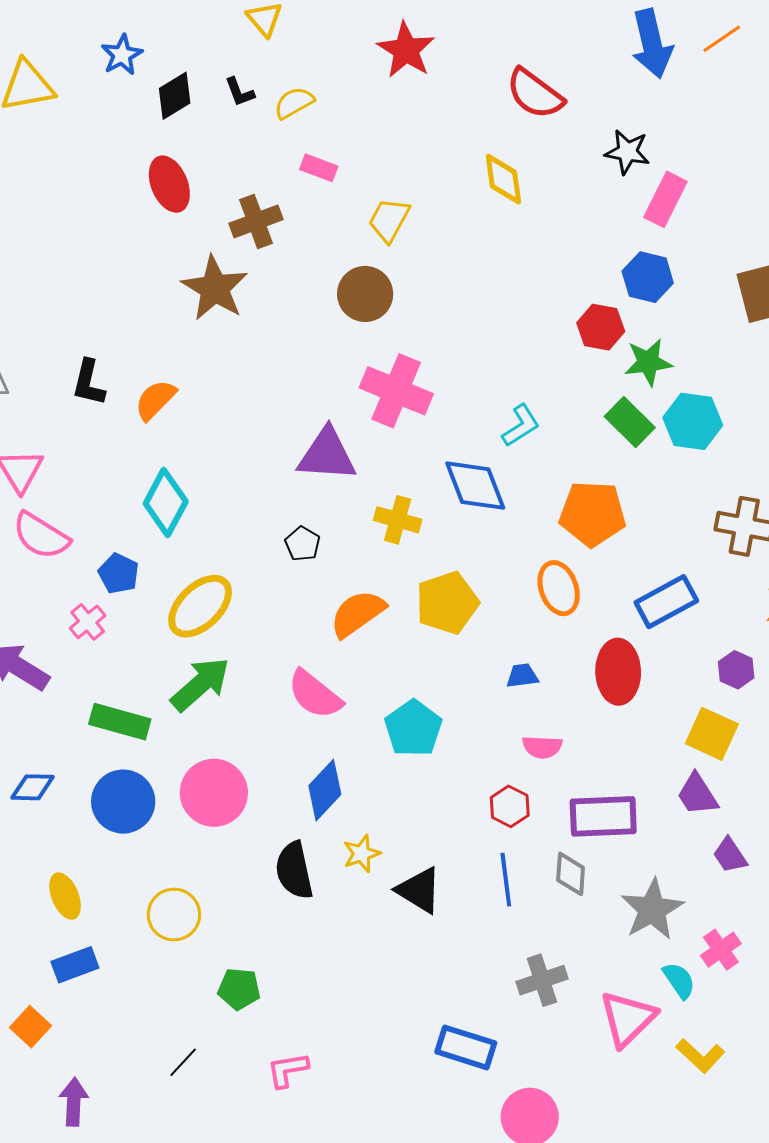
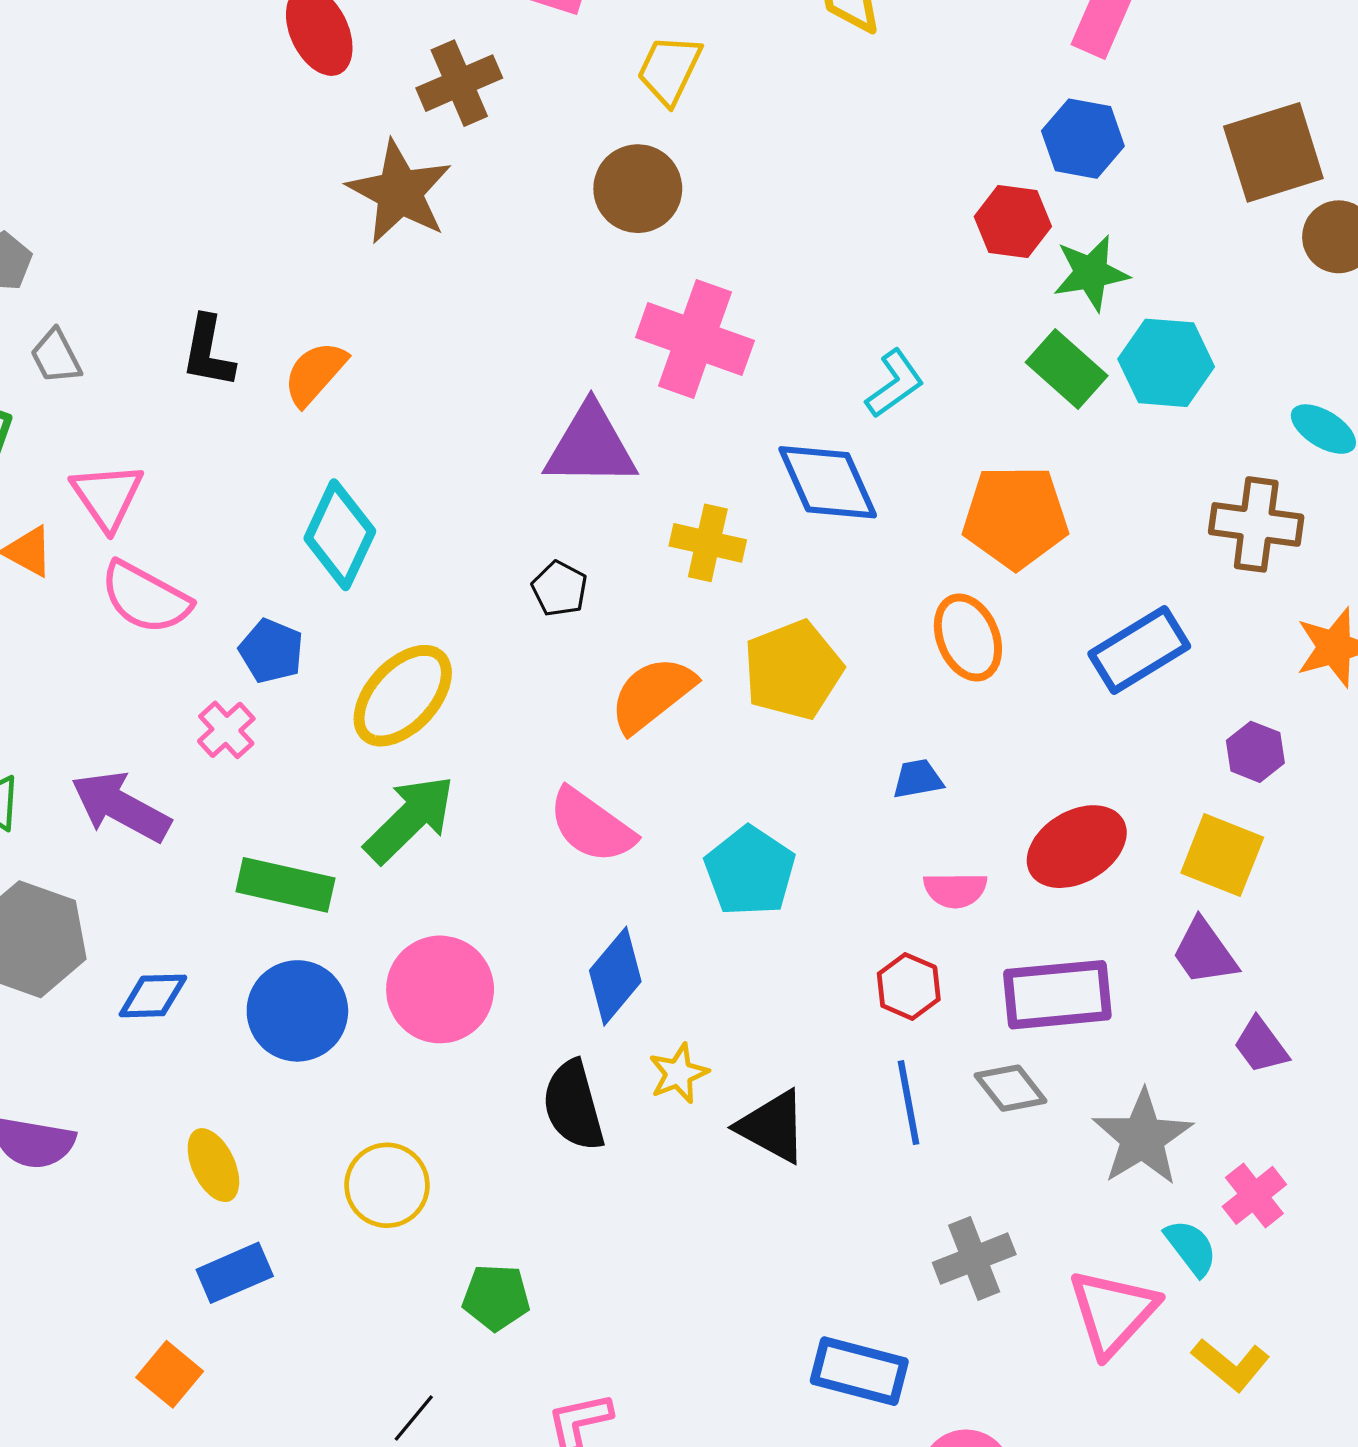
red ellipse: (618, 672) -> (1077, 847), moved, turned 64
gray diamond: (571, 874) -> (1011, 1088), turned -39

